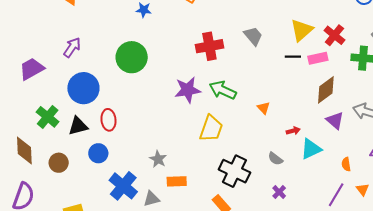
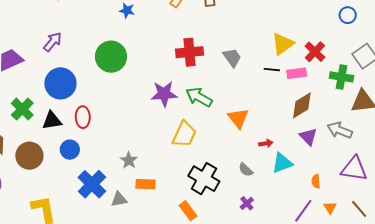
gray trapezoid: (253, 36) -> (232, 58), moved
orange triangle: (264, 108) -> (238, 118), size x1.6
brown circle: (59, 163) -> (29, 156), size x1.4

